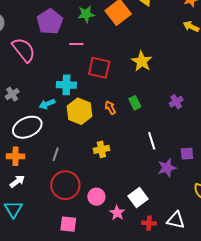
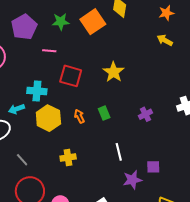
gray line: (56, 154) -> (22, 160), turned -64

